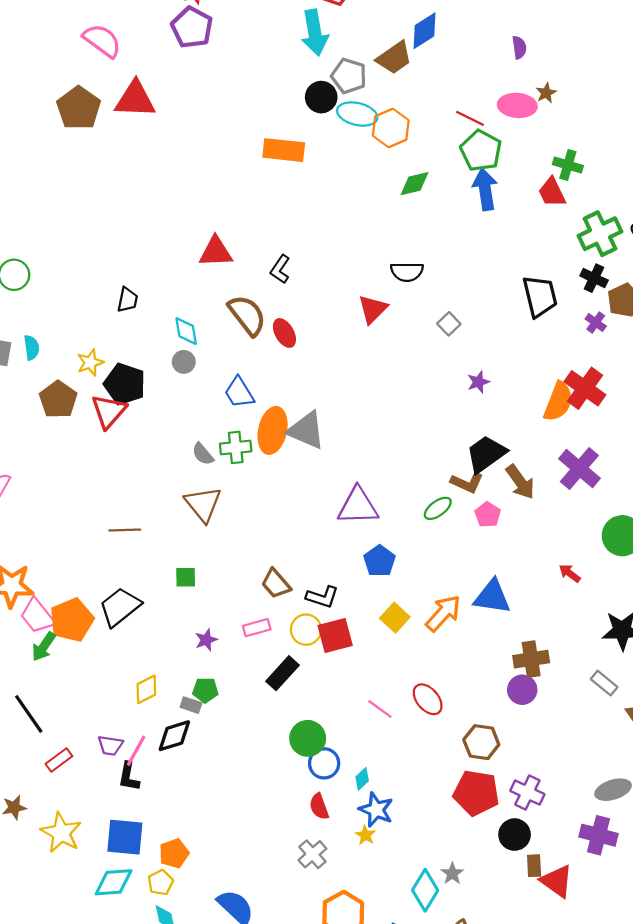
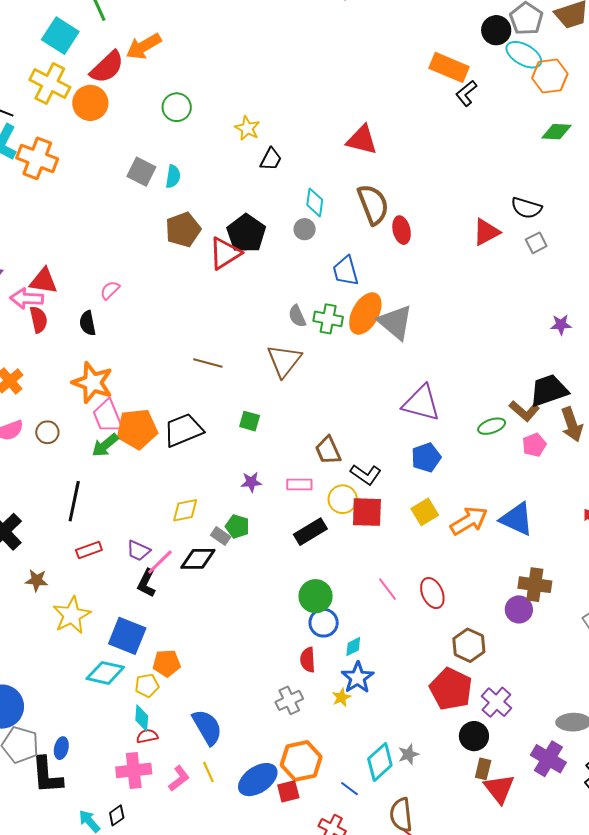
black L-shape: (280, 269) -> (466, 93), moved
gray square: (449, 324) -> (536, 243), moved
yellow star: (90, 363) -> (247, 128), moved, turned 30
black line: (29, 714) -> (74, 501), turned 30

